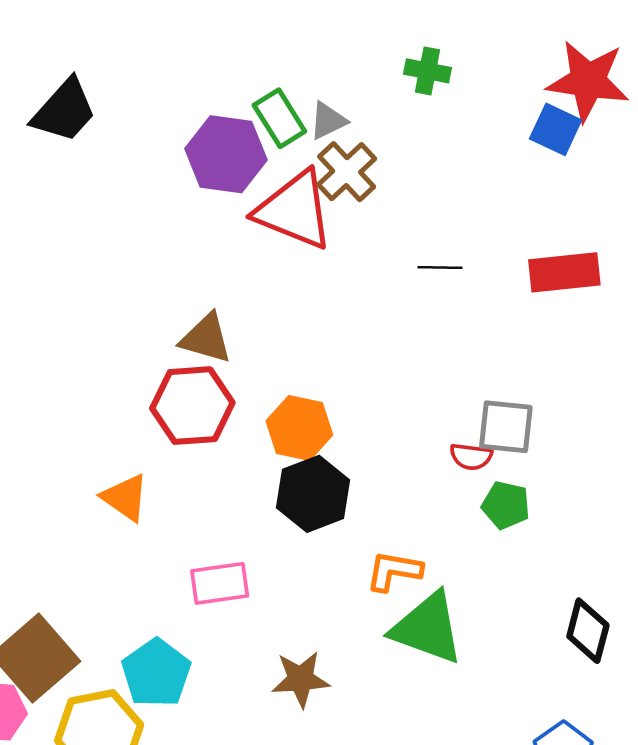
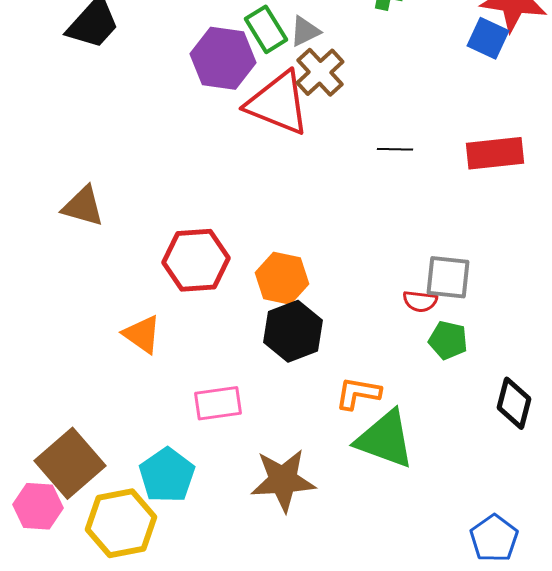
brown triangle: (206, 338) -> (83, 206), moved
black diamond: (588, 631) -> (514, 403), moved
brown star: (301, 679) -> (283, 480), size x1.4

